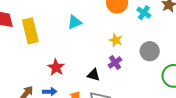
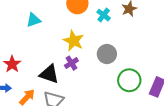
yellow star: (116, 40) -> (74, 41), size x1.5
black triangle: (94, 75) -> (49, 74), size x1.5

